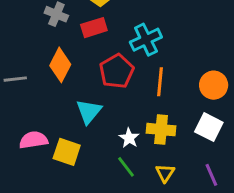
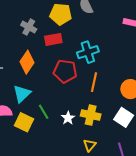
red pentagon: (117, 71) -> (65, 71), turned 30
cyan triangle: (89, 112) -> (22, 94), moved
green line: (126, 167) -> (44, 112), moved

